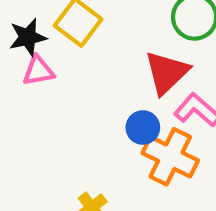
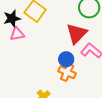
orange cross: (170, 157) -> (67, 72), moved, size x0.7

